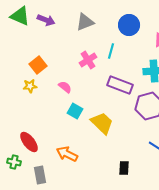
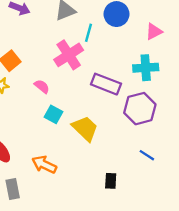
cyan line: (111, 51) -> (89, 33), moved
pink cross: (88, 60) -> (69, 55), size x1.4

